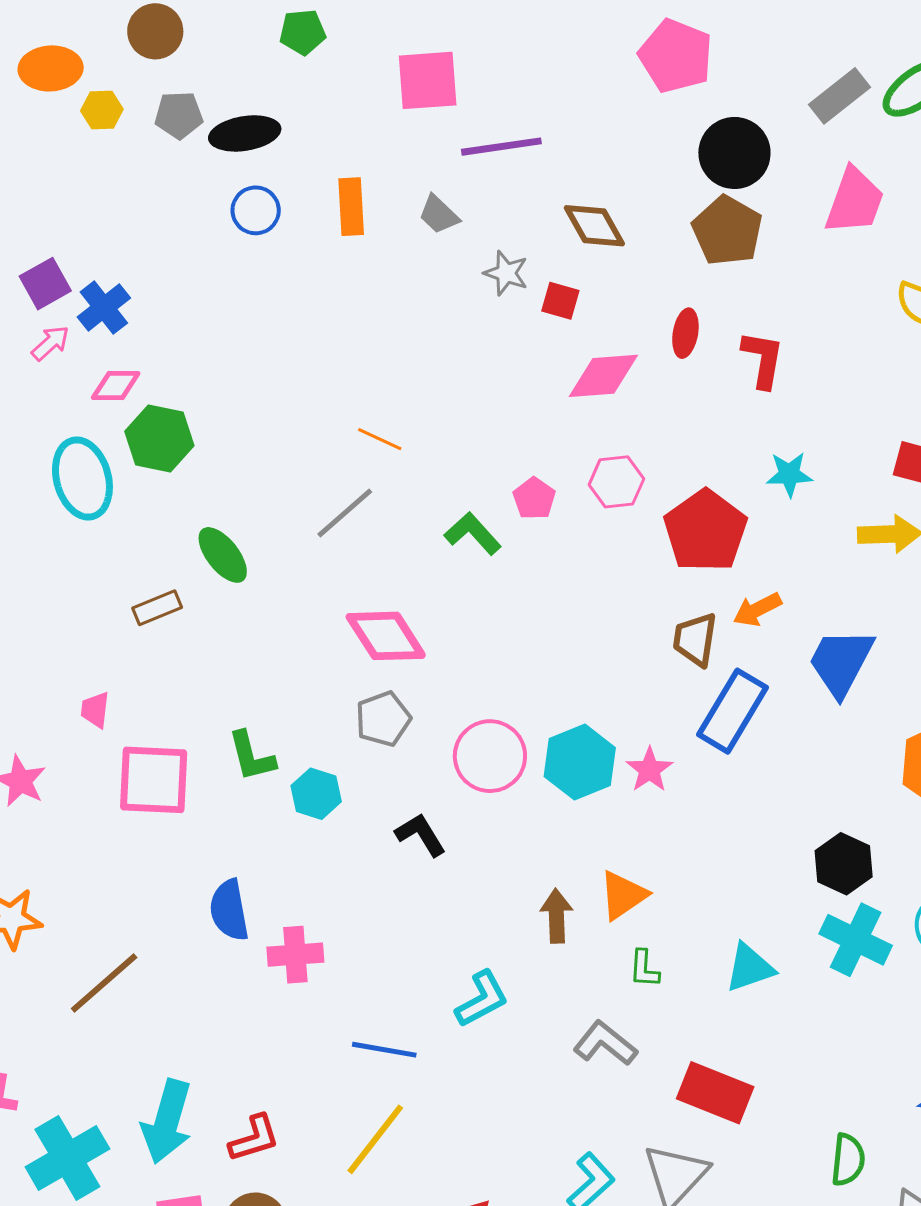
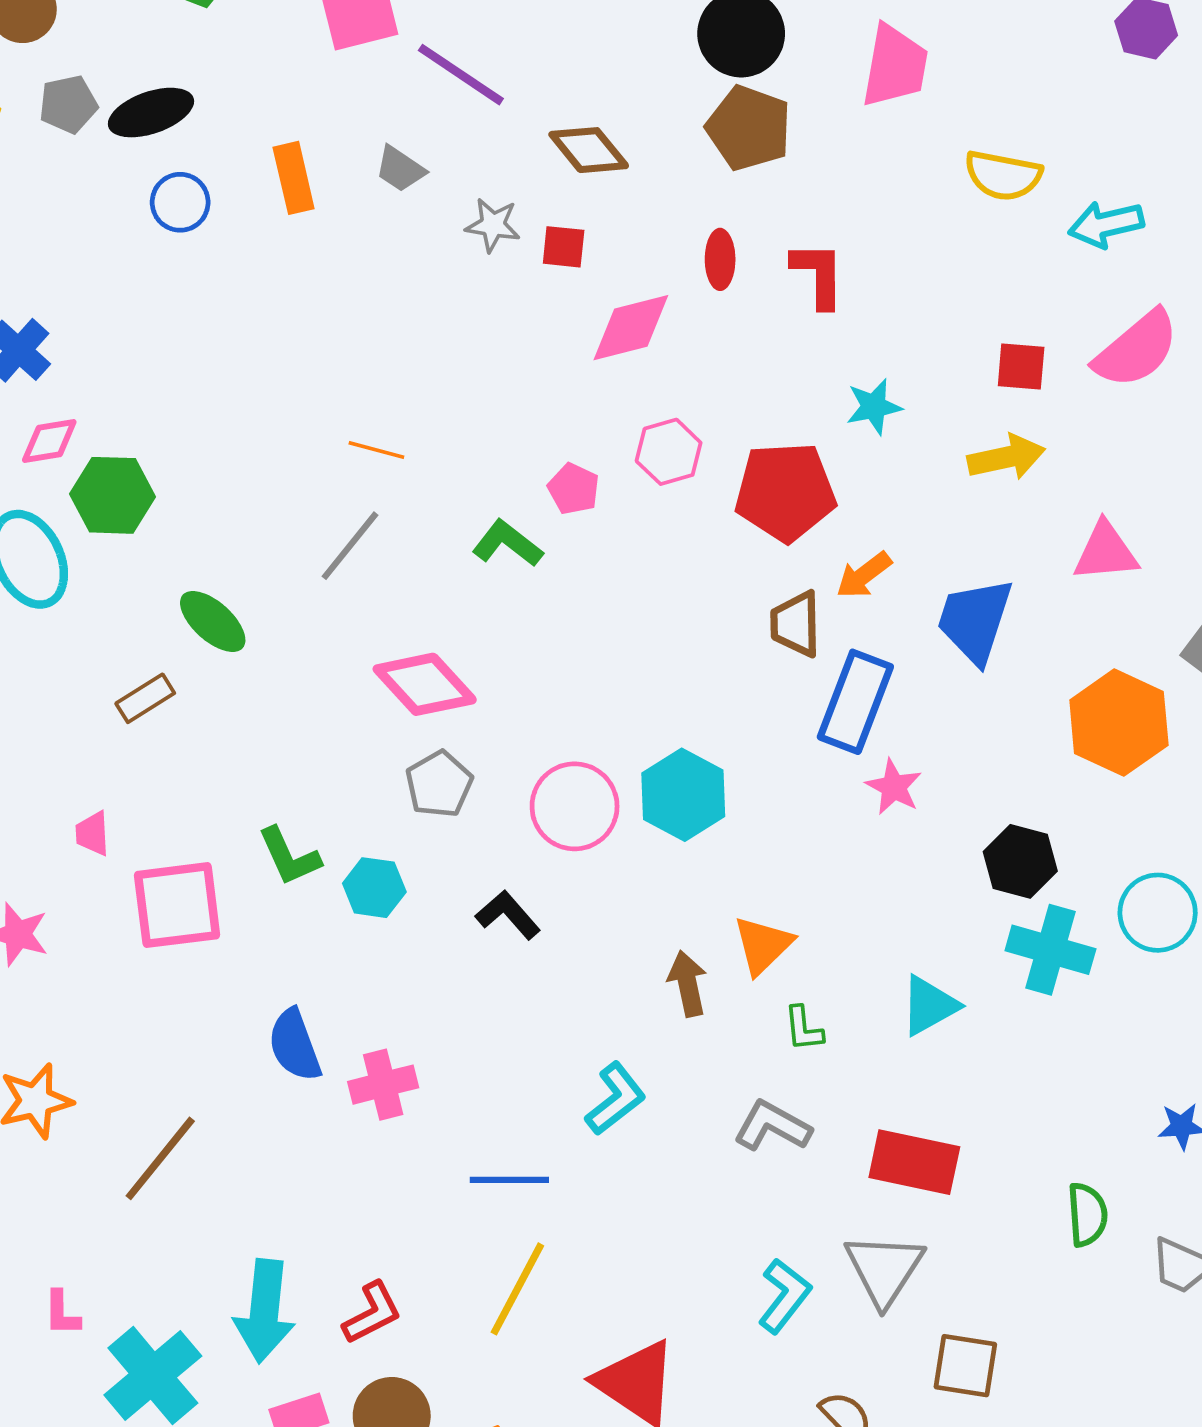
purple line: (501, 147) -> (461, 75), turned 52
red pentagon: (705, 531) -> (785, 492), turned -30
pink star: (649, 770) -> (894, 787), moved

